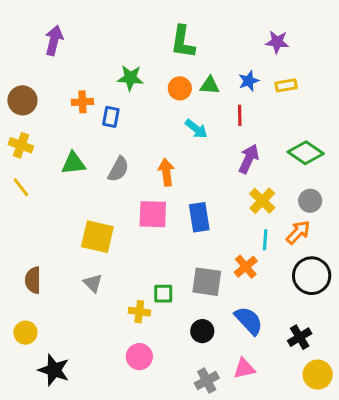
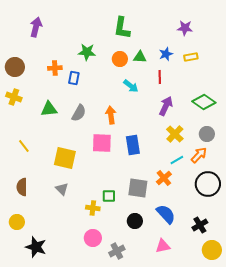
yellow line: (21, 187) -> (24, 146), moved
cyan line: (265, 240) -> (177, 160), turned 56
gray cross: (207, 381) -> (117, 251), moved

